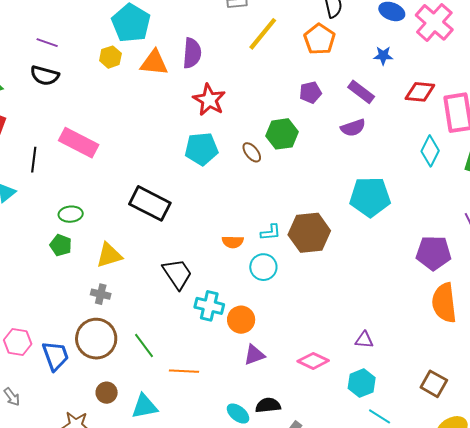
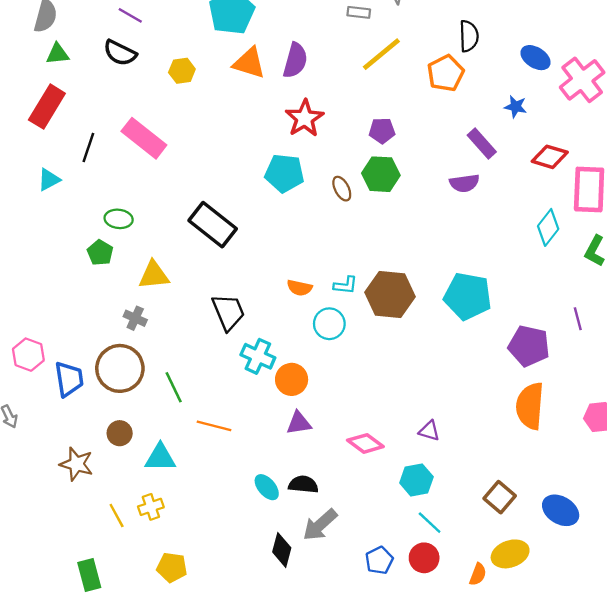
yellow hexagon: (110, 57) -> (182, 71), moved
purple pentagon: (310, 93) -> (382, 131), moved
cyan pentagon: (370, 197) -> (468, 296), moved

